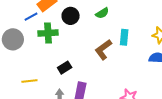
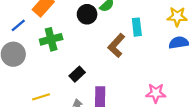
black circle: (71, 16) -> (87, 14), moved
blue line: (31, 17) -> (18, 25), moved

